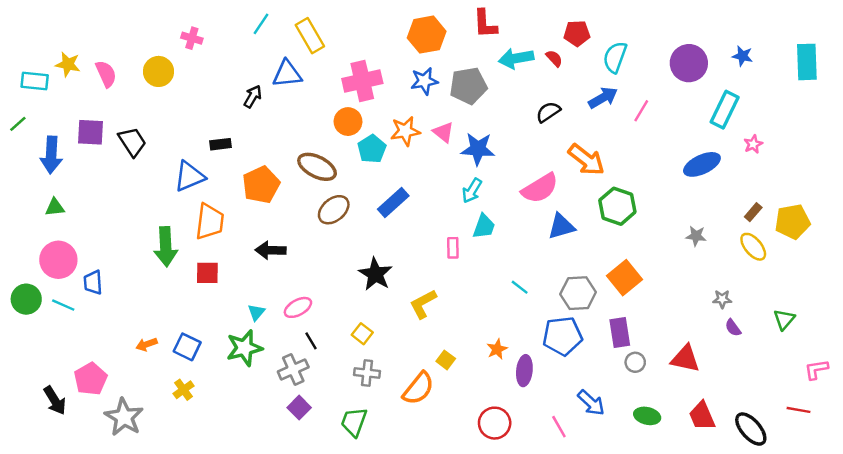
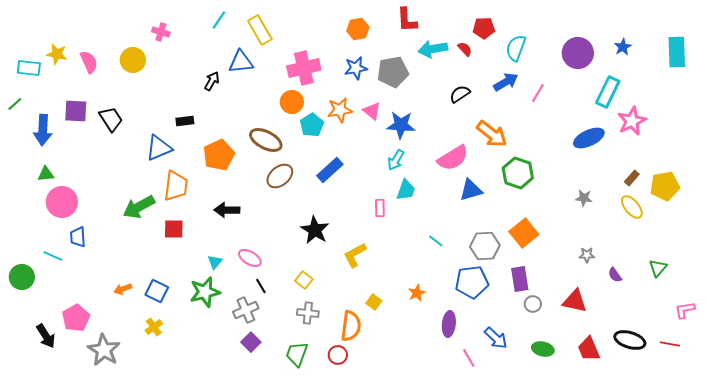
orange hexagon: (427, 35) -> (358, 29), size x0.7
blue star: (742, 56) -> (623, 47), turned 30
pink star: (753, 144) -> (632, 121), size x1.8
green arrow: (166, 247) -> (139, 207), turned 64
pink circle: (58, 260) -> (62, 202), moved
green circle: (26, 299) -> (22, 277), moved
gray star: (722, 299) -> (587, 255), moved
pink ellipse: (298, 307) -> (250, 258), turned 60
purple ellipse: (524, 371) -> (449, 324), moved
orange semicircle: (418, 388) -> (351, 326), turned -32
red circle: (495, 423) -> (338, 355), moved, size x0.7
black ellipse: (751, 429) -> (630, 340), moved, turned -32

